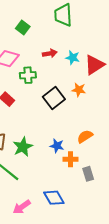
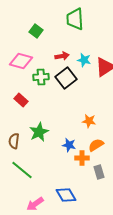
orange star: (79, 90) -> (89, 121), moved
black square: (54, 98) -> (66, 78), moved
orange semicircle: (85, 136) -> (96, 145), moved
green star: (23, 147) -> (39, 132), moved

